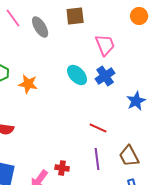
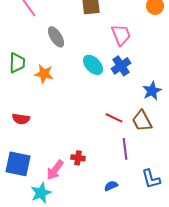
gray ellipse: (40, 27) -> (56, 37), moved
brown trapezoid: (129, 156) -> (142, 121), moved
purple line: (97, 159) -> (125, 149), moved

